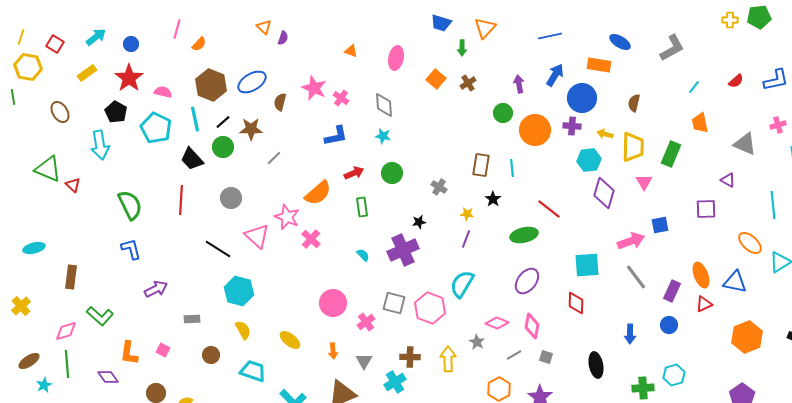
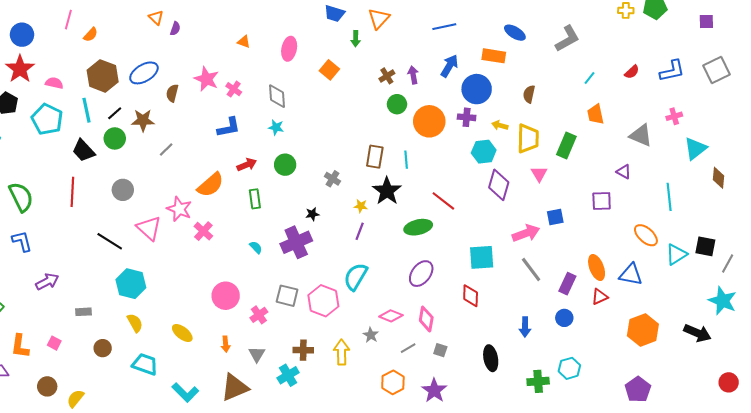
blue circle: (131, 44) -> (22, 35), size x1.5
brown cross: (468, 83) -> (387, 76), moved
black star: (493, 199) -> (387, 191), size x1.8

